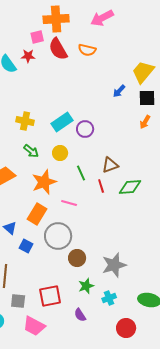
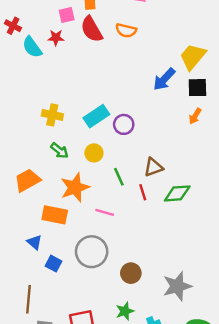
blue arrow: (119, 91) -> (164, 79), size x1.5
orange rectangle: (37, 214) -> (55, 215), moved, turned 70
brown circle: (77, 258) -> (131, 273), moved
gray star: (114, 265) -> (177, 286), moved

